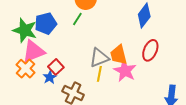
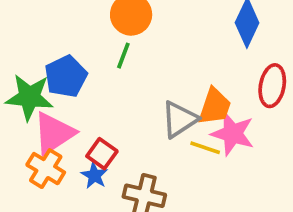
orange trapezoid: (119, 55) -> (215, 106), turned -135
yellow line: (99, 74) -> (205, 148), moved, turned -70

